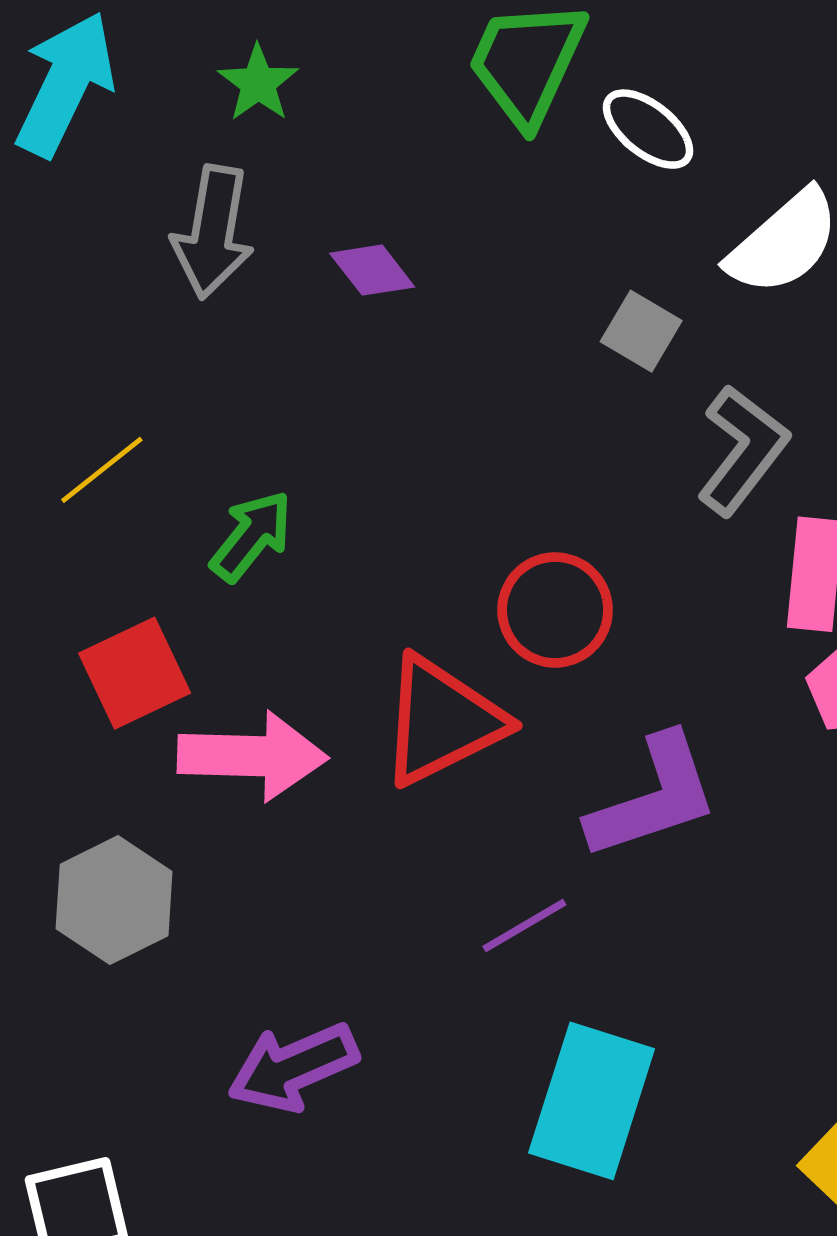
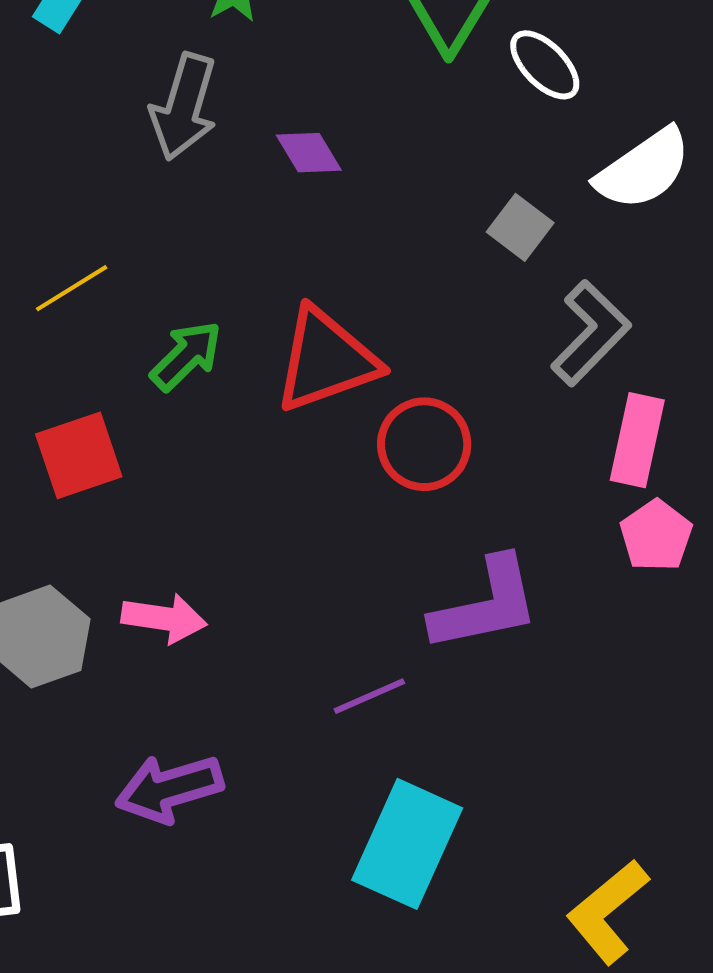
red triangle: (442, 721) -> (326, 360), moved
pink arrow: (252, 756) -> (164, 618), moved, size x0.7

